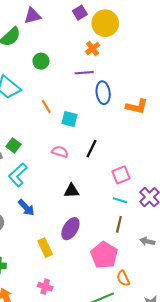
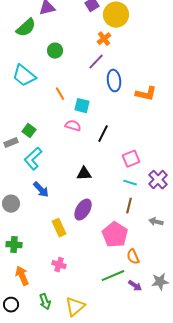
purple line: (84, 73) -> (96, 62), turned -42
pink semicircle: (60, 152) -> (73, 126), moved

